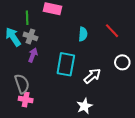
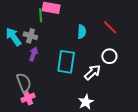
green line: (27, 18) -> (41, 15), moved
white circle: (122, 62) -> (109, 56), moved
pink cross: (26, 100) -> (28, 98), turned -32

